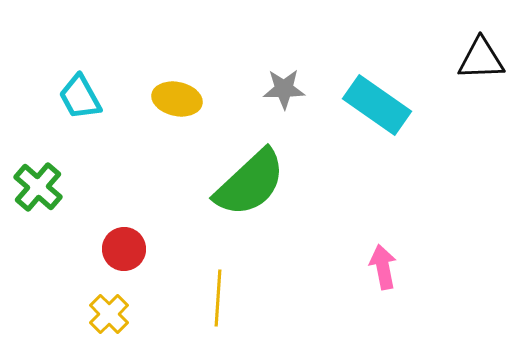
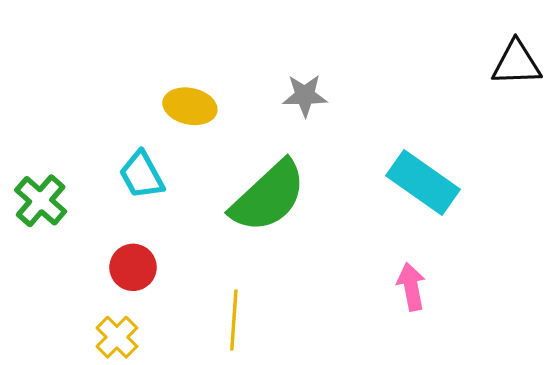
cyan trapezoid: (80, 97) -> (142, 175), moved
cyan rectangle: (377, 105) -> (423, 182), moved

